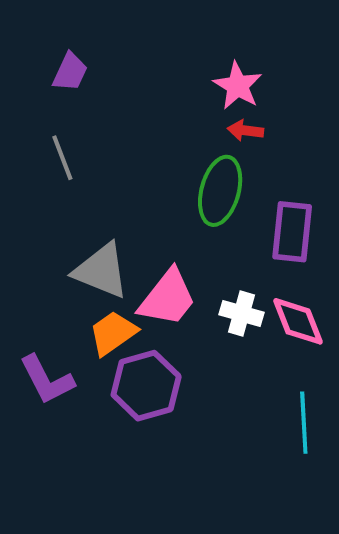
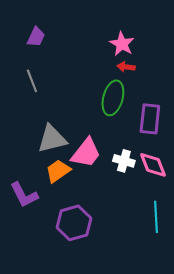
gray triangle: (101, 271) -> (52, 139), turned -36
purple hexagon: (146, 386) -> (74, 223), moved

